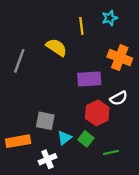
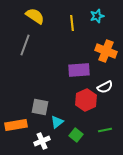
yellow semicircle: (57, 47) -> (35, 16), moved
gray line: (19, 61) -> (25, 45), moved
green square: (86, 139) -> (76, 135), moved
green line: (111, 152) -> (105, 130), moved

